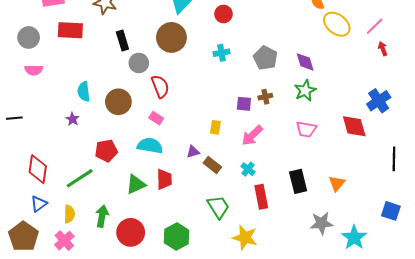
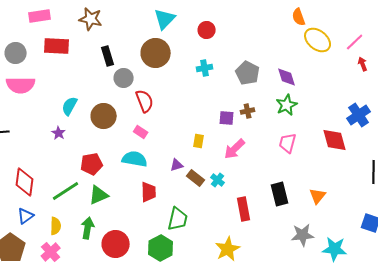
pink semicircle: (34, 70) -> (21, 85), size x1.6
cyan semicircle: (84, 92) -> (70, 106), turned 36
pink trapezoid: (306, 129) -> (288, 143), turned 95
cyan cross: (248, 169) -> (218, 180), moved
green triangle: (136, 184) -> (99, 195), moved
green trapezoid: (218, 207) -> (178, 219), moved, turned 45
yellow star: (245, 237) -> (228, 249), turned 30
cyan star: (354, 237) -> (335, 249), turned -30

